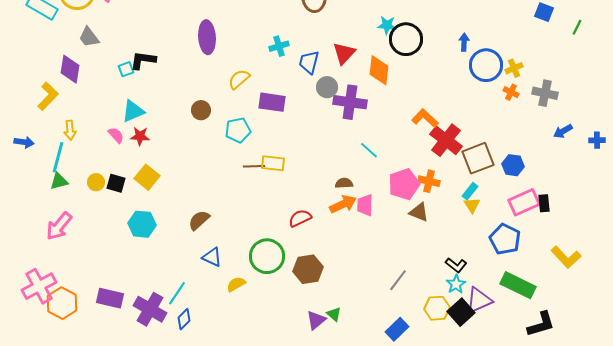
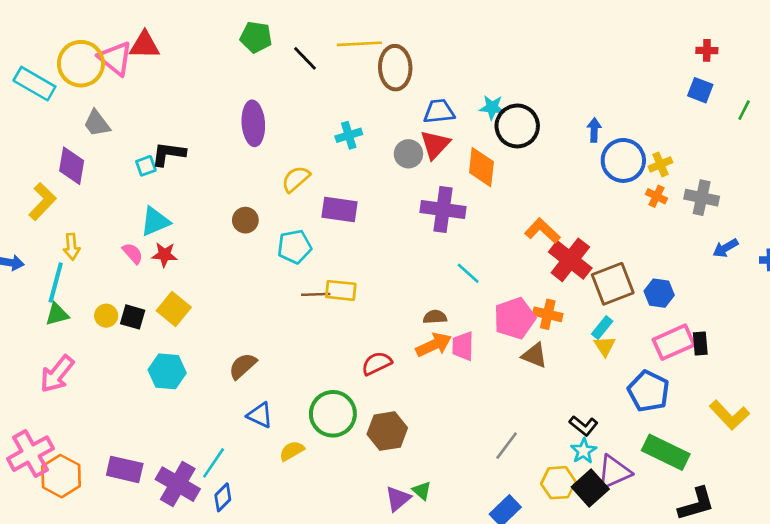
blue trapezoid: (309, 62) -> (439, 111), moved, turned 70
gray circle: (327, 87) -> (408, 154), moved

